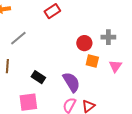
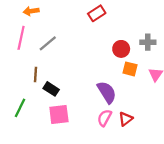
red rectangle: (52, 11) -> (97, 13), moved
black rectangle: (38, 77) -> (51, 89), moved

